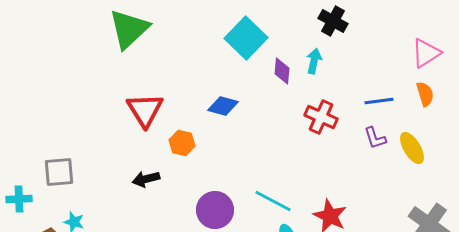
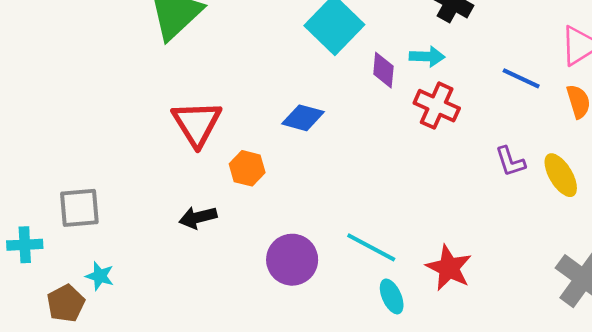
cyan arrow: (314, 61) -> (427, 56), turned 80
blue line: (379, 101) -> (521, 78), moved, turned 32
red cross: (321, 117) -> (437, 106), moved

